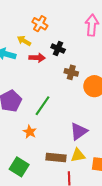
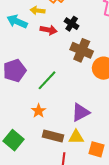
yellow arrow: (24, 41) -> (38, 11), turned -32
brown cross: (71, 72) -> (82, 50), size x1.5
orange star: (30, 132) -> (39, 111), moved

